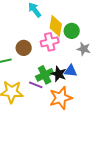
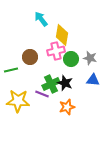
green circle: (72, 31) -> (71, 59), moved
blue triangle: (71, 71) -> (93, 80), moved
orange star: (61, 98) -> (67, 107), size x0.7

